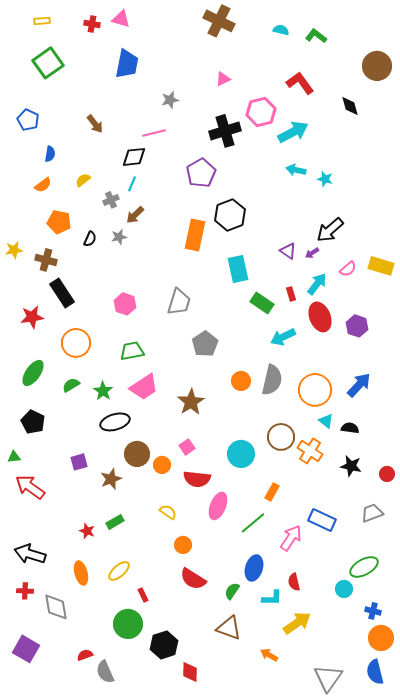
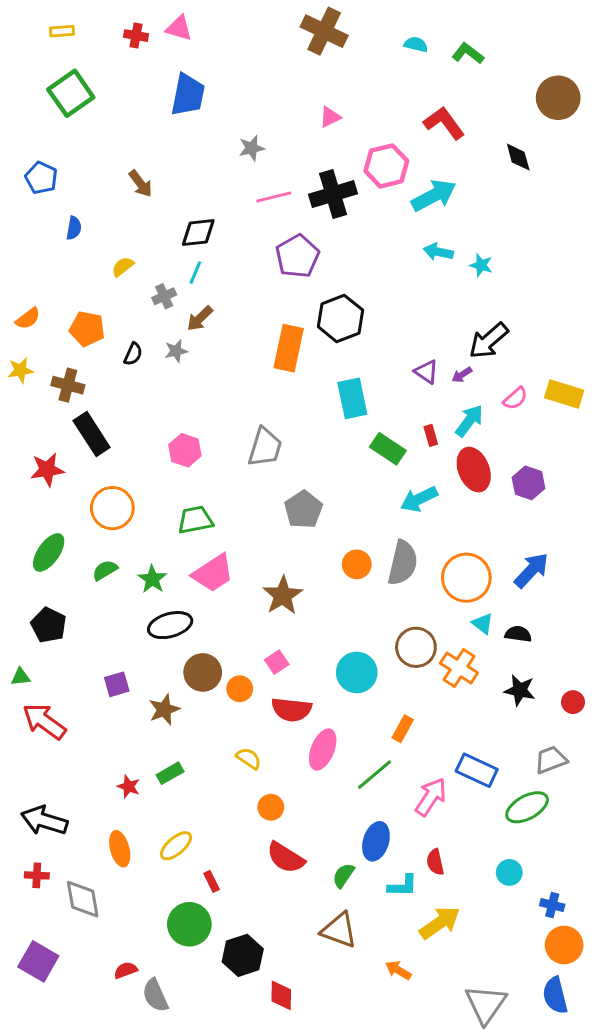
pink line: (154, 133) -> (274, 197), moved
orange semicircle: (43, 185) -> (28, 318), moved
green ellipse: (364, 567) -> (527, 807), moved

